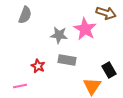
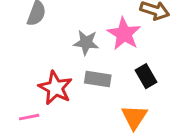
red star: (38, 66) -> (55, 88), size x1.6
black rectangle: (109, 70) -> (146, 76), moved

